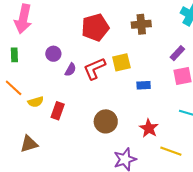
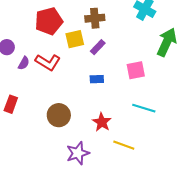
purple rectangle: (177, 53) -> (98, 47), moved
yellow square: (121, 62) -> (75, 39), moved
red L-shape: (94, 69) -> (48, 62), turned -125

